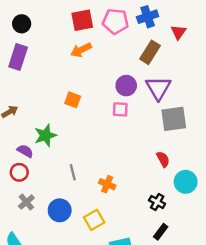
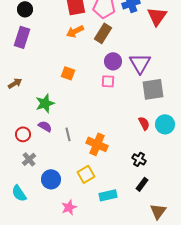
red triangle: (178, 32) -> (157, 16), size x1.5
brown rectangle: (150, 52) -> (103, 33), moved
purple semicircle: (25, 151) -> (45, 126), moved
cyan circle: (186, 182) -> (165, 124), moved
orange cross: (107, 184) -> (97, 144), size x1.5
blue circle: (60, 210) -> (51, 179), moved

